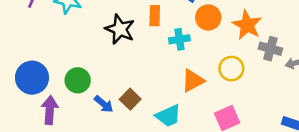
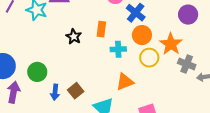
black star: (120, 29) -> (74, 37), size x0.7
yellow circle: (231, 69) -> (149, 58), moved
blue arrow: (104, 104) -> (55, 92), turned 49

